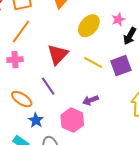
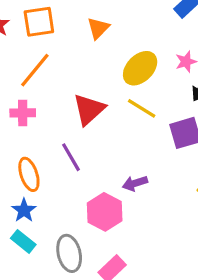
yellow line: (93, 62) -> (142, 108), moved
orange ellipse: (22, 99) -> (29, 174), turned 35
blue star: (36, 120) -> (24, 210), moved

